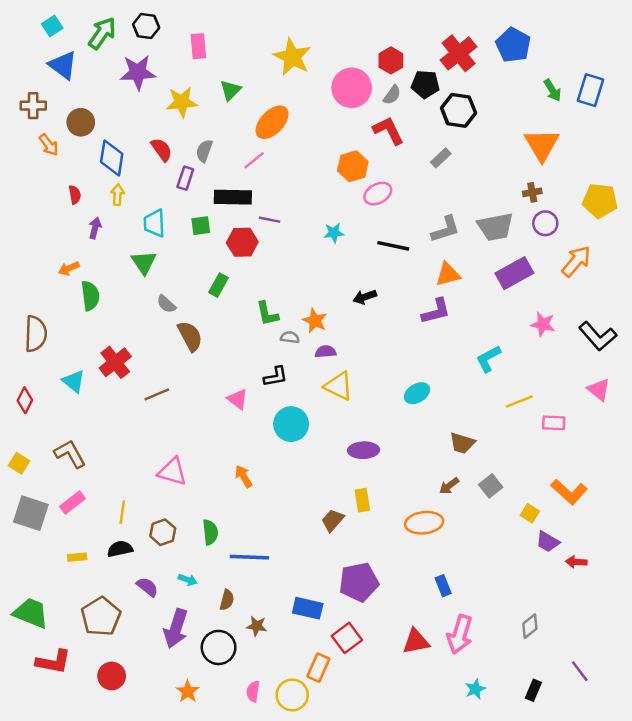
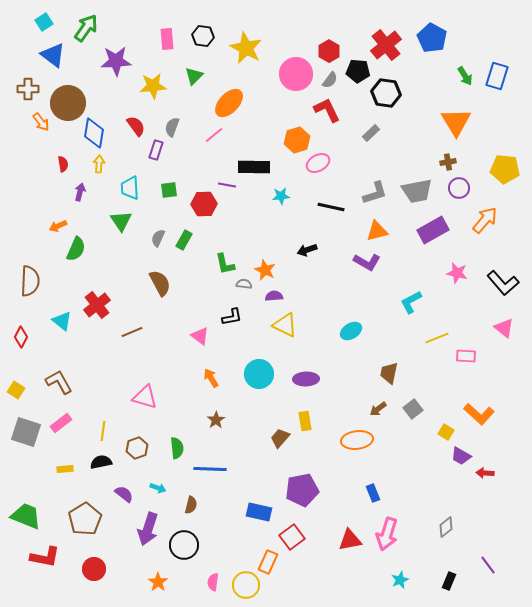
black hexagon: (146, 26) -> (203, 36), moved
brown circle: (81, 122) -> (68, 103), size x1.5
black rectangle: (233, 197) -> (254, 167), moved
green semicircle: (90, 296) -> (76, 249), turned 30
gray semicircle: (166, 304) -> (158, 238), moved, turned 72
purple L-shape: (436, 311) -> (367, 262), turned 44
cyan circle: (291, 424) -> (259, 374), moved
brown trapezoid: (462, 443) -> (389, 373), turned 85
orange arrow: (244, 476) -> (211, 378), moved
brown star: (257, 626) -> (216, 420), moved, turned 30

